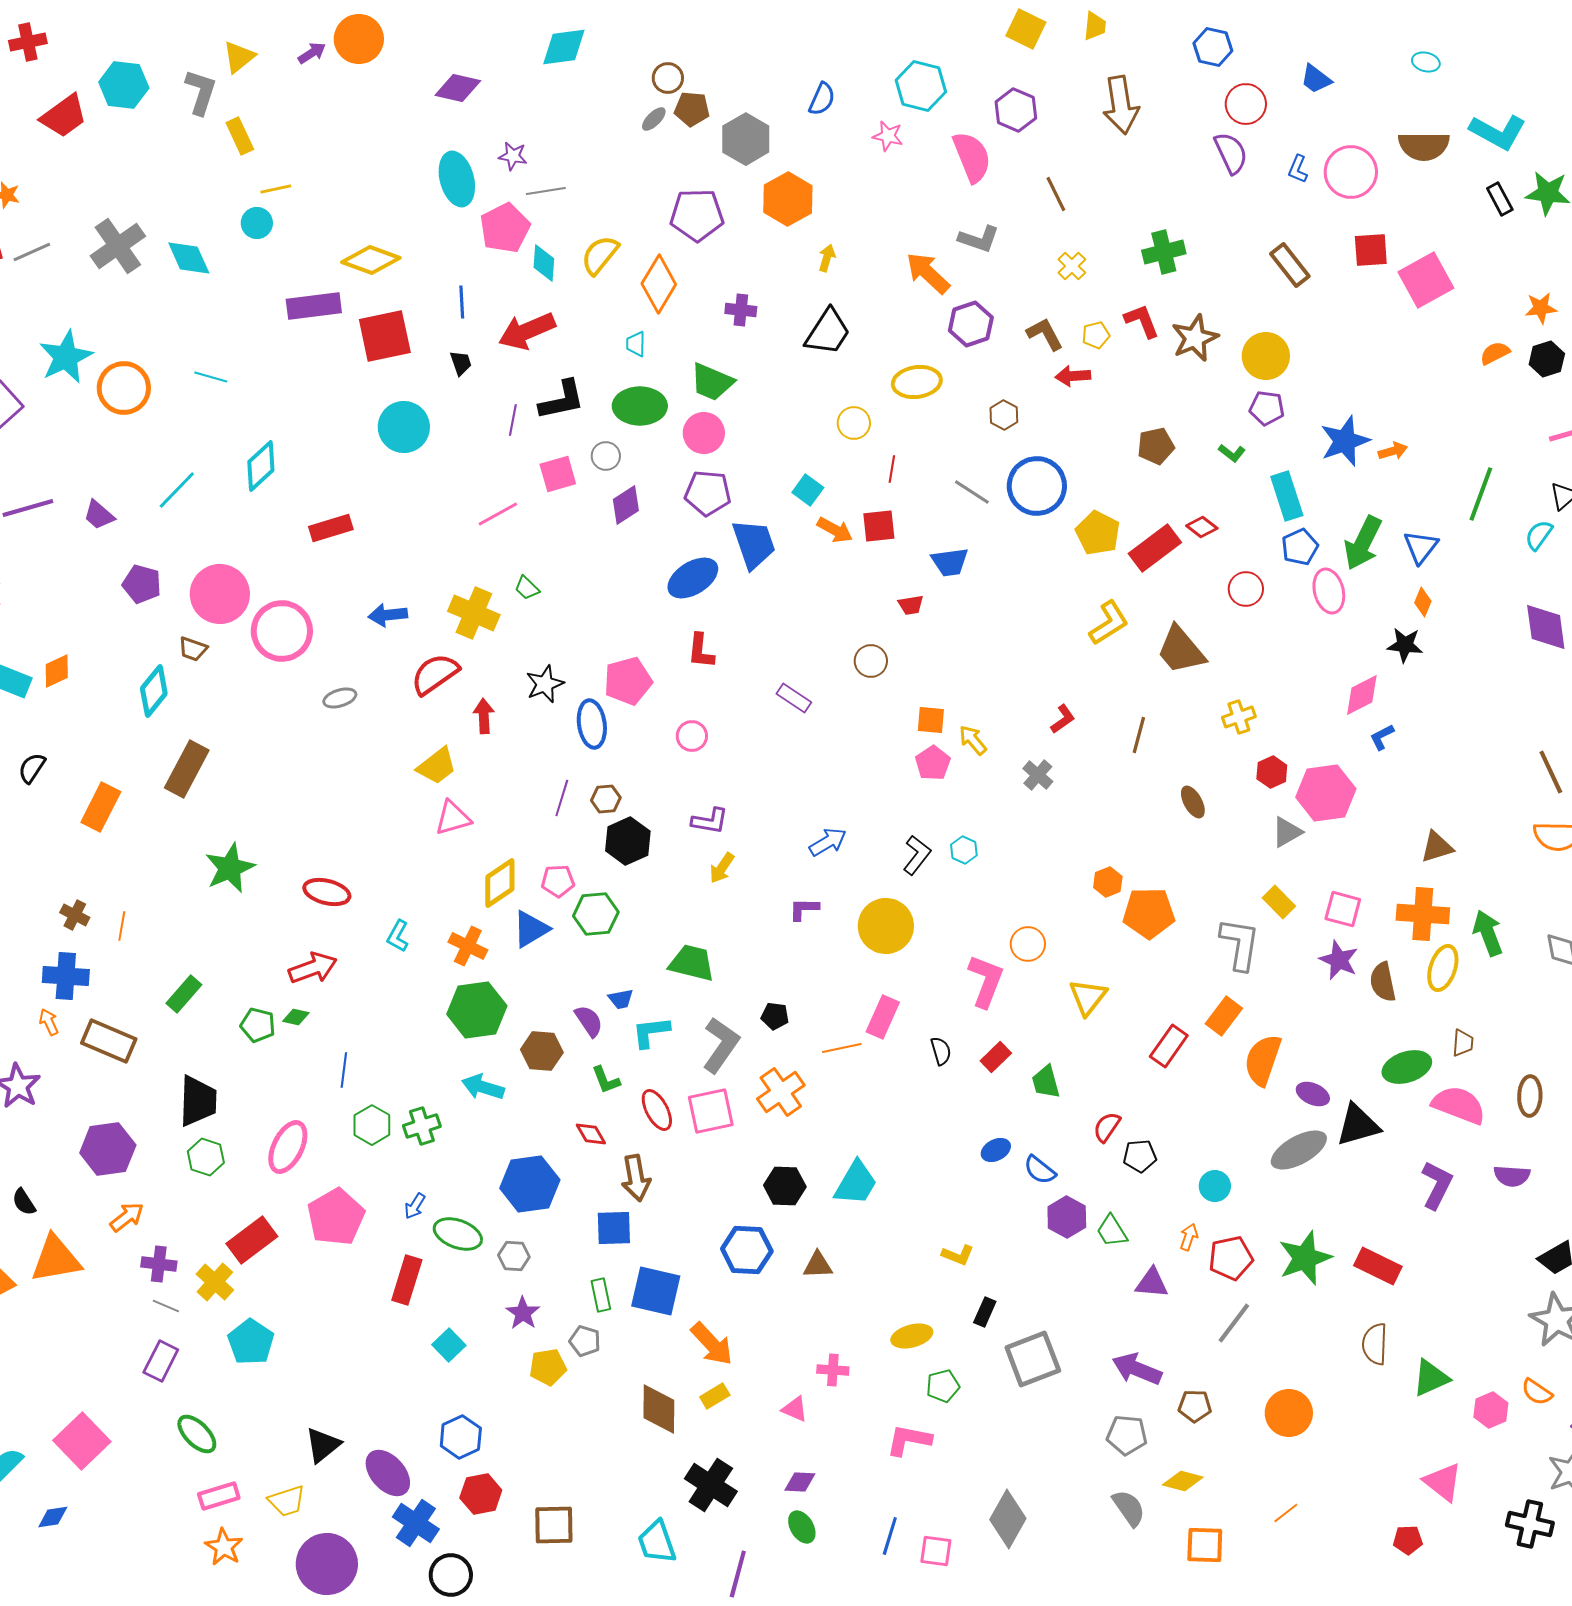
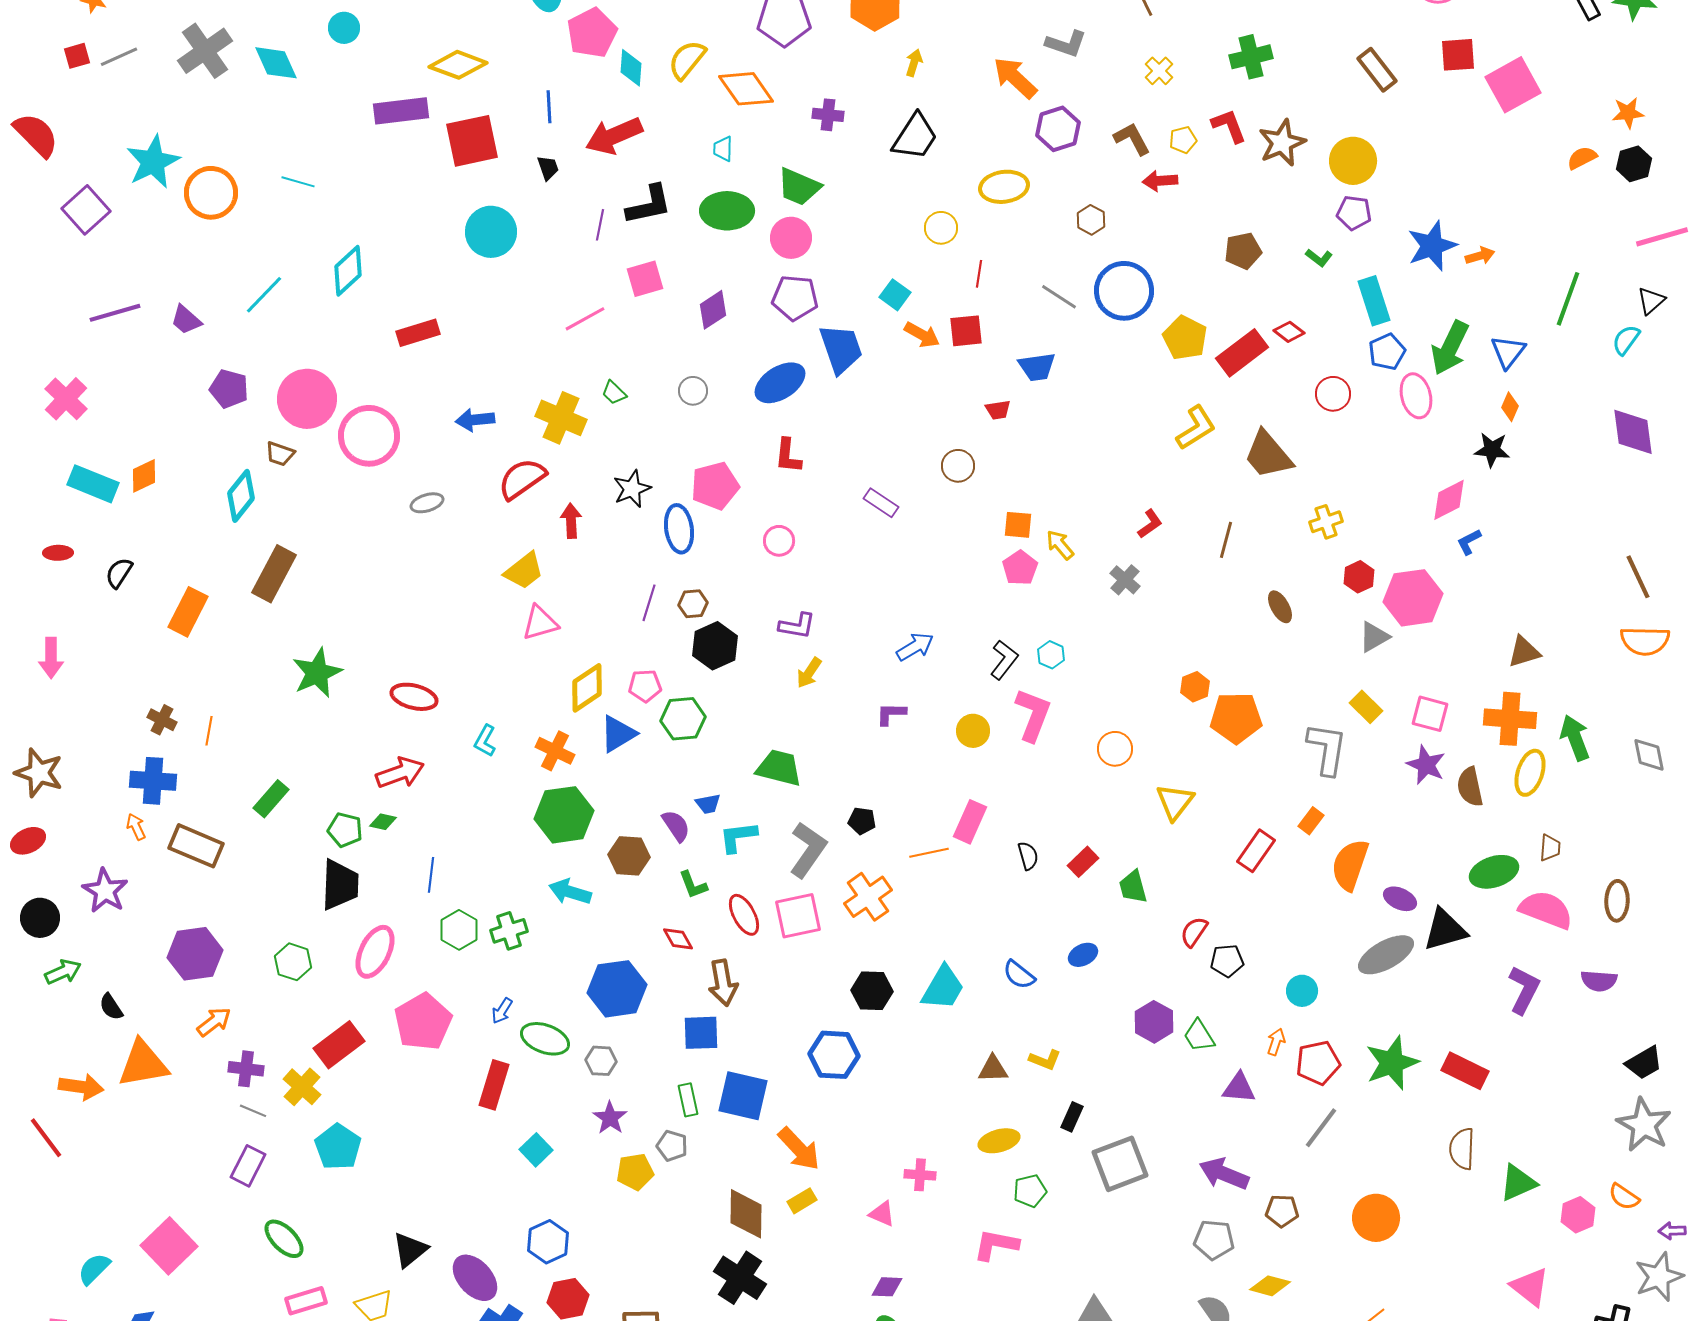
orange diamond: (659, 284) -> (746, 89), turned -66
gray circle: (606, 456) -> (693, 391), moved
yellow circle: (886, 926) -> (973, 731), size x0.6
pink L-shape: (986, 981) -> (1033, 715), moved
orange rectangle: (1224, 1016) -> (1311, 821), size x0.7
black trapezoid: (198, 1101) -> (340, 885), moved
blue semicircle: (1040, 1170) -> (1019, 975), moved
brown triangle: (818, 1265) -> (993, 1069), moved
black cross: (711, 1485) -> (740, 1278), moved

